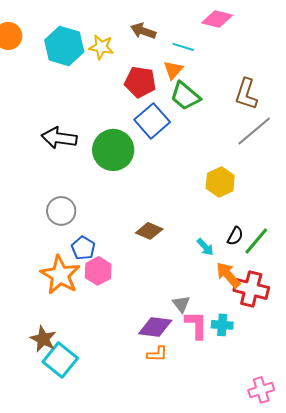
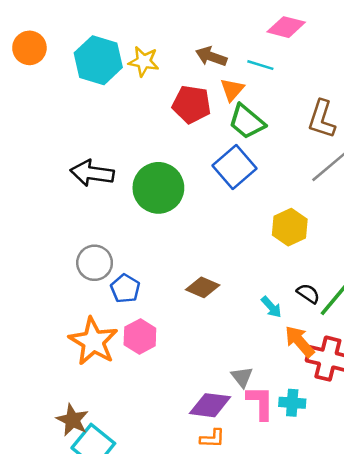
brown arrow: (143, 31) -> (211, 56), moved
cyan line: (183, 47) -> (260, 65), moved
blue square: (152, 121) -> (235, 167), moved
black semicircle: (235, 236) -> (308, 293), turned -84
blue pentagon: (83, 248) -> (125, 289), moved

